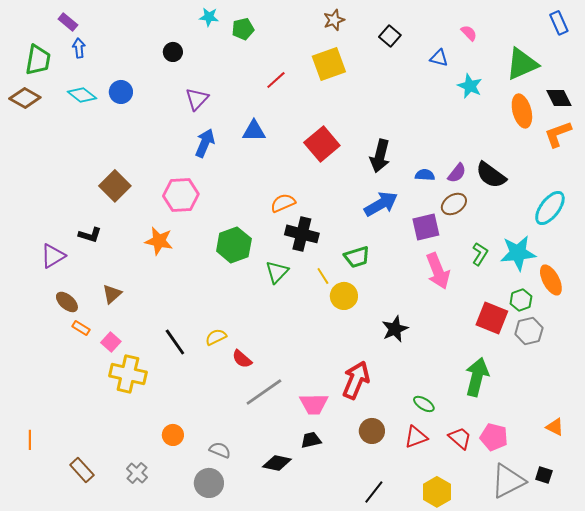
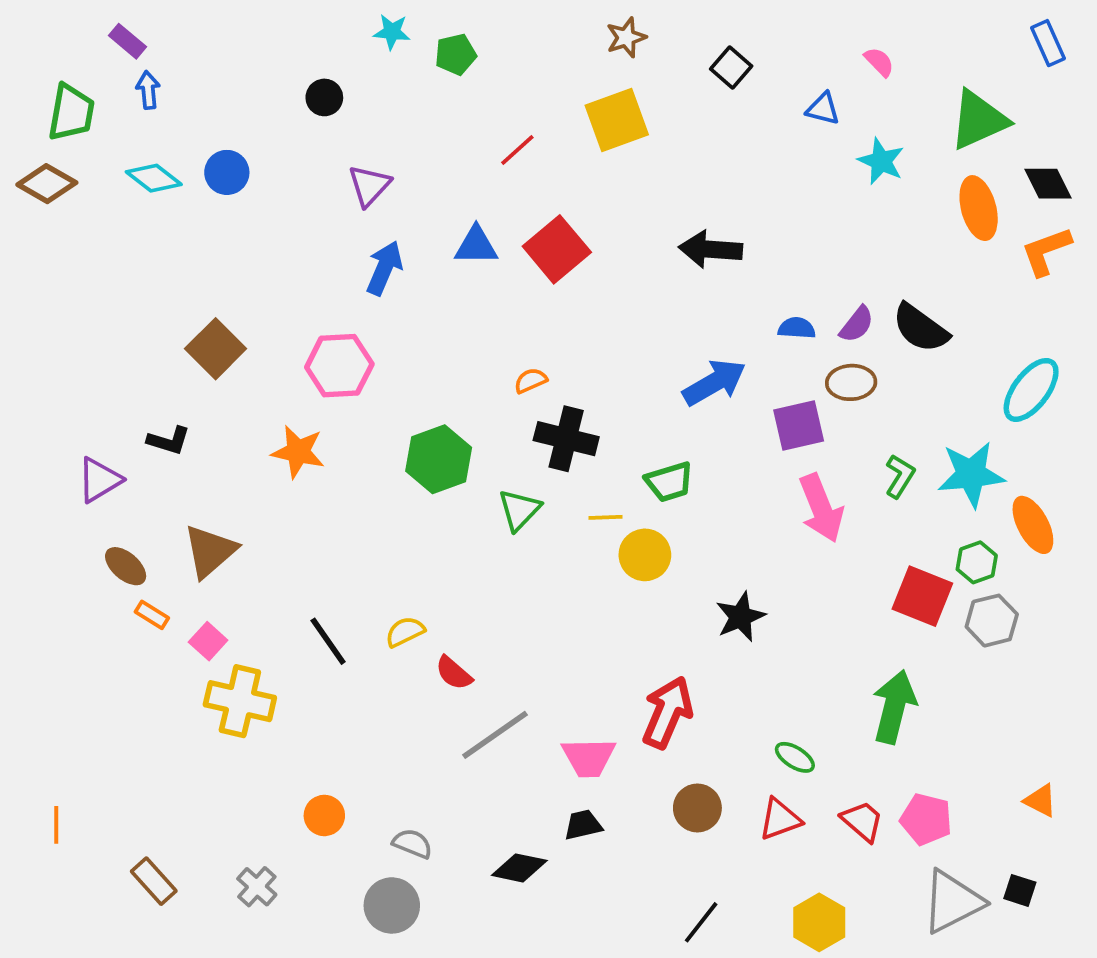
red square: (322, 144) -> (557, 249), moved
black arrow: (380, 156) -> (711, 249), moved, turned 80
orange semicircle: (283, 203) -> (531, 381), size x0.7
brown ellipse: (454, 204) -> (851, 382), turned 30
yellow line: (323, 276) -> (606, 517), turned -60
brown triangle: (112, 294) -> (210, 551), size x1.5

